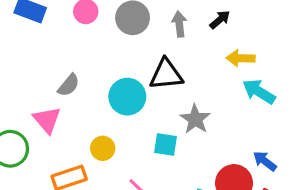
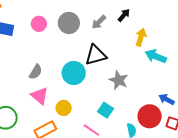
gray arrow: (179, 24) -> (99, 22), turned -119
yellow arrow: (241, 58) -> (141, 37), turned 114
pink triangle: (47, 120) -> (40, 96), moved
cyan square: (166, 144) -> (106, 110), moved, turned 35

